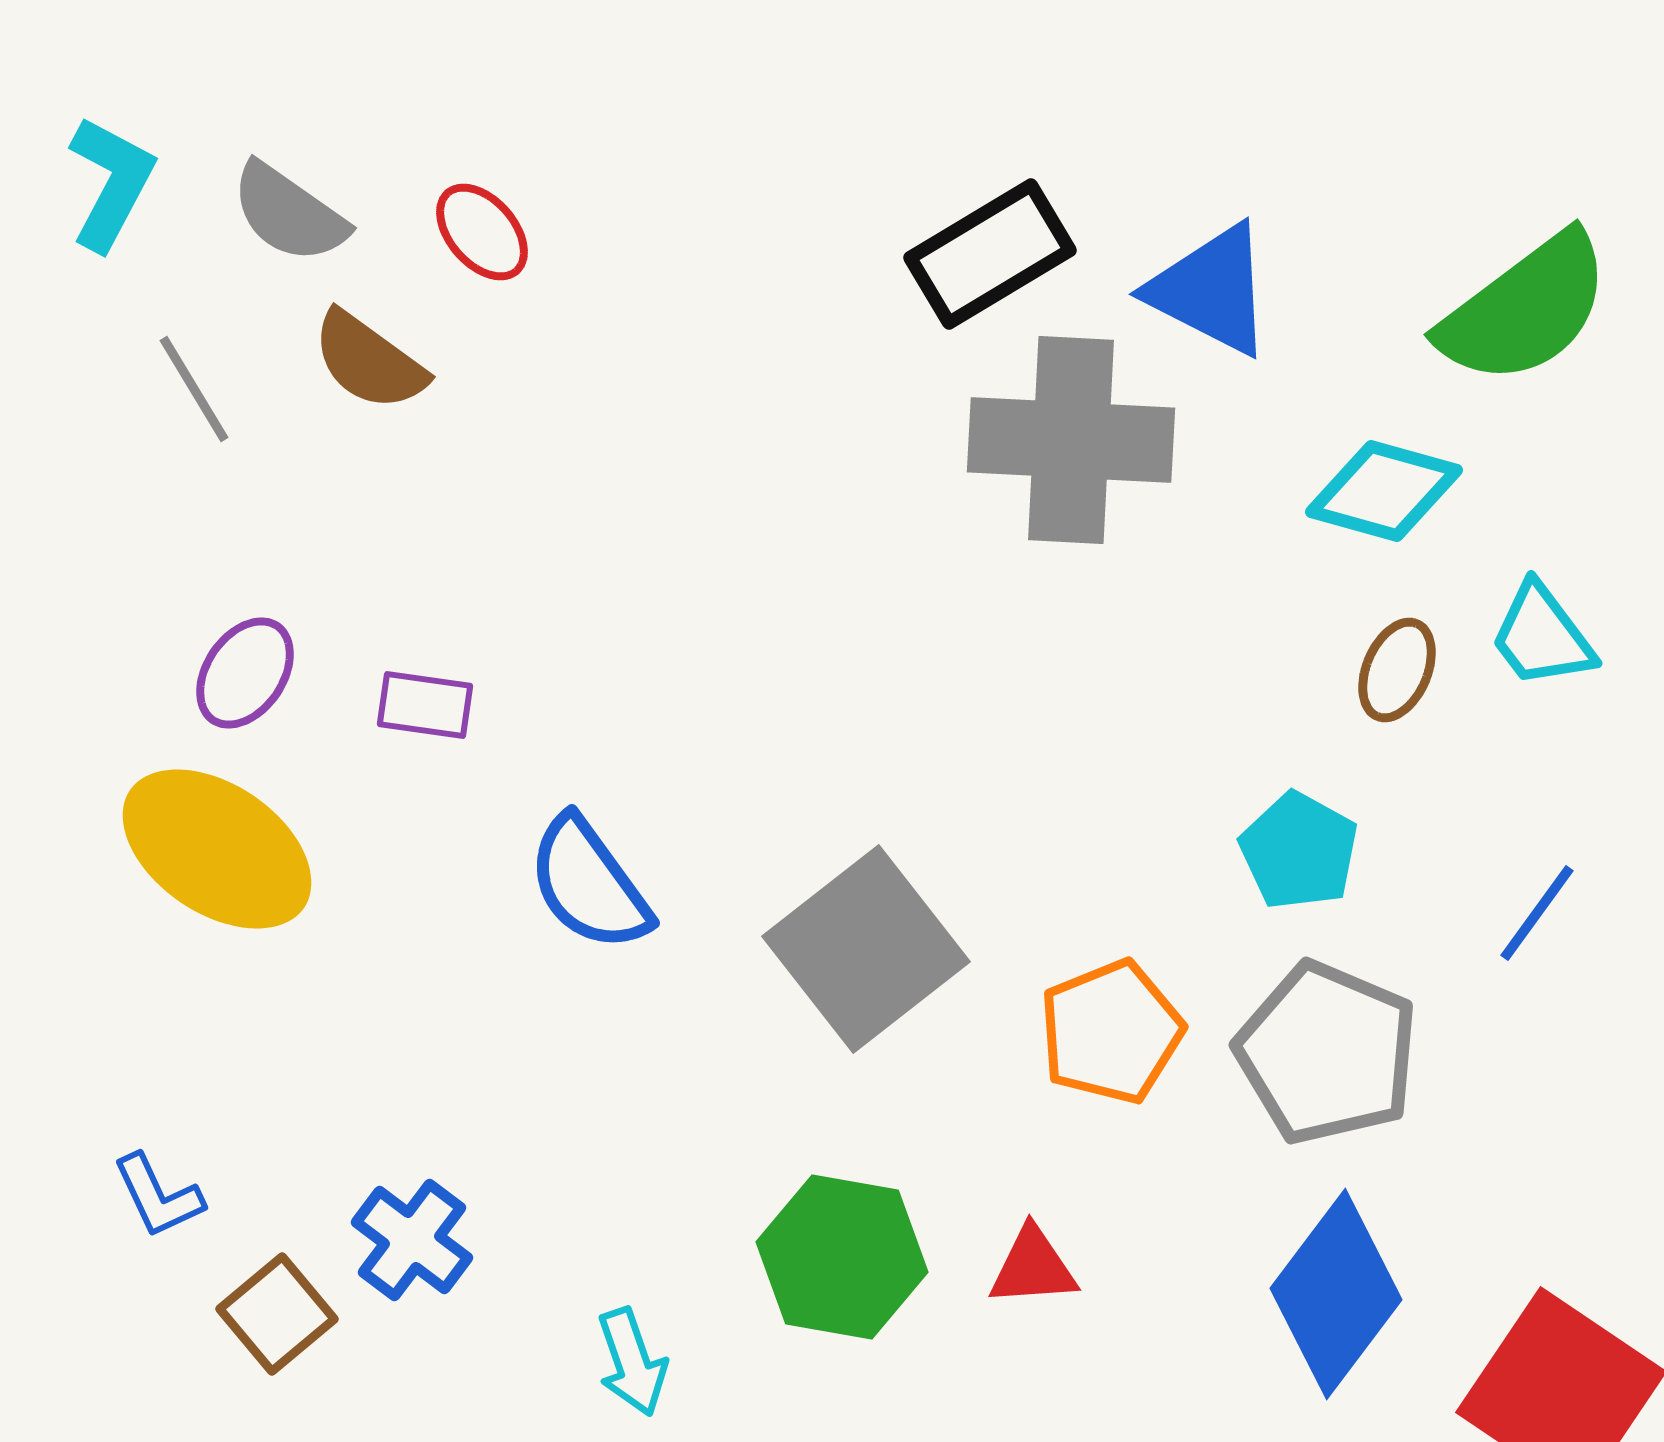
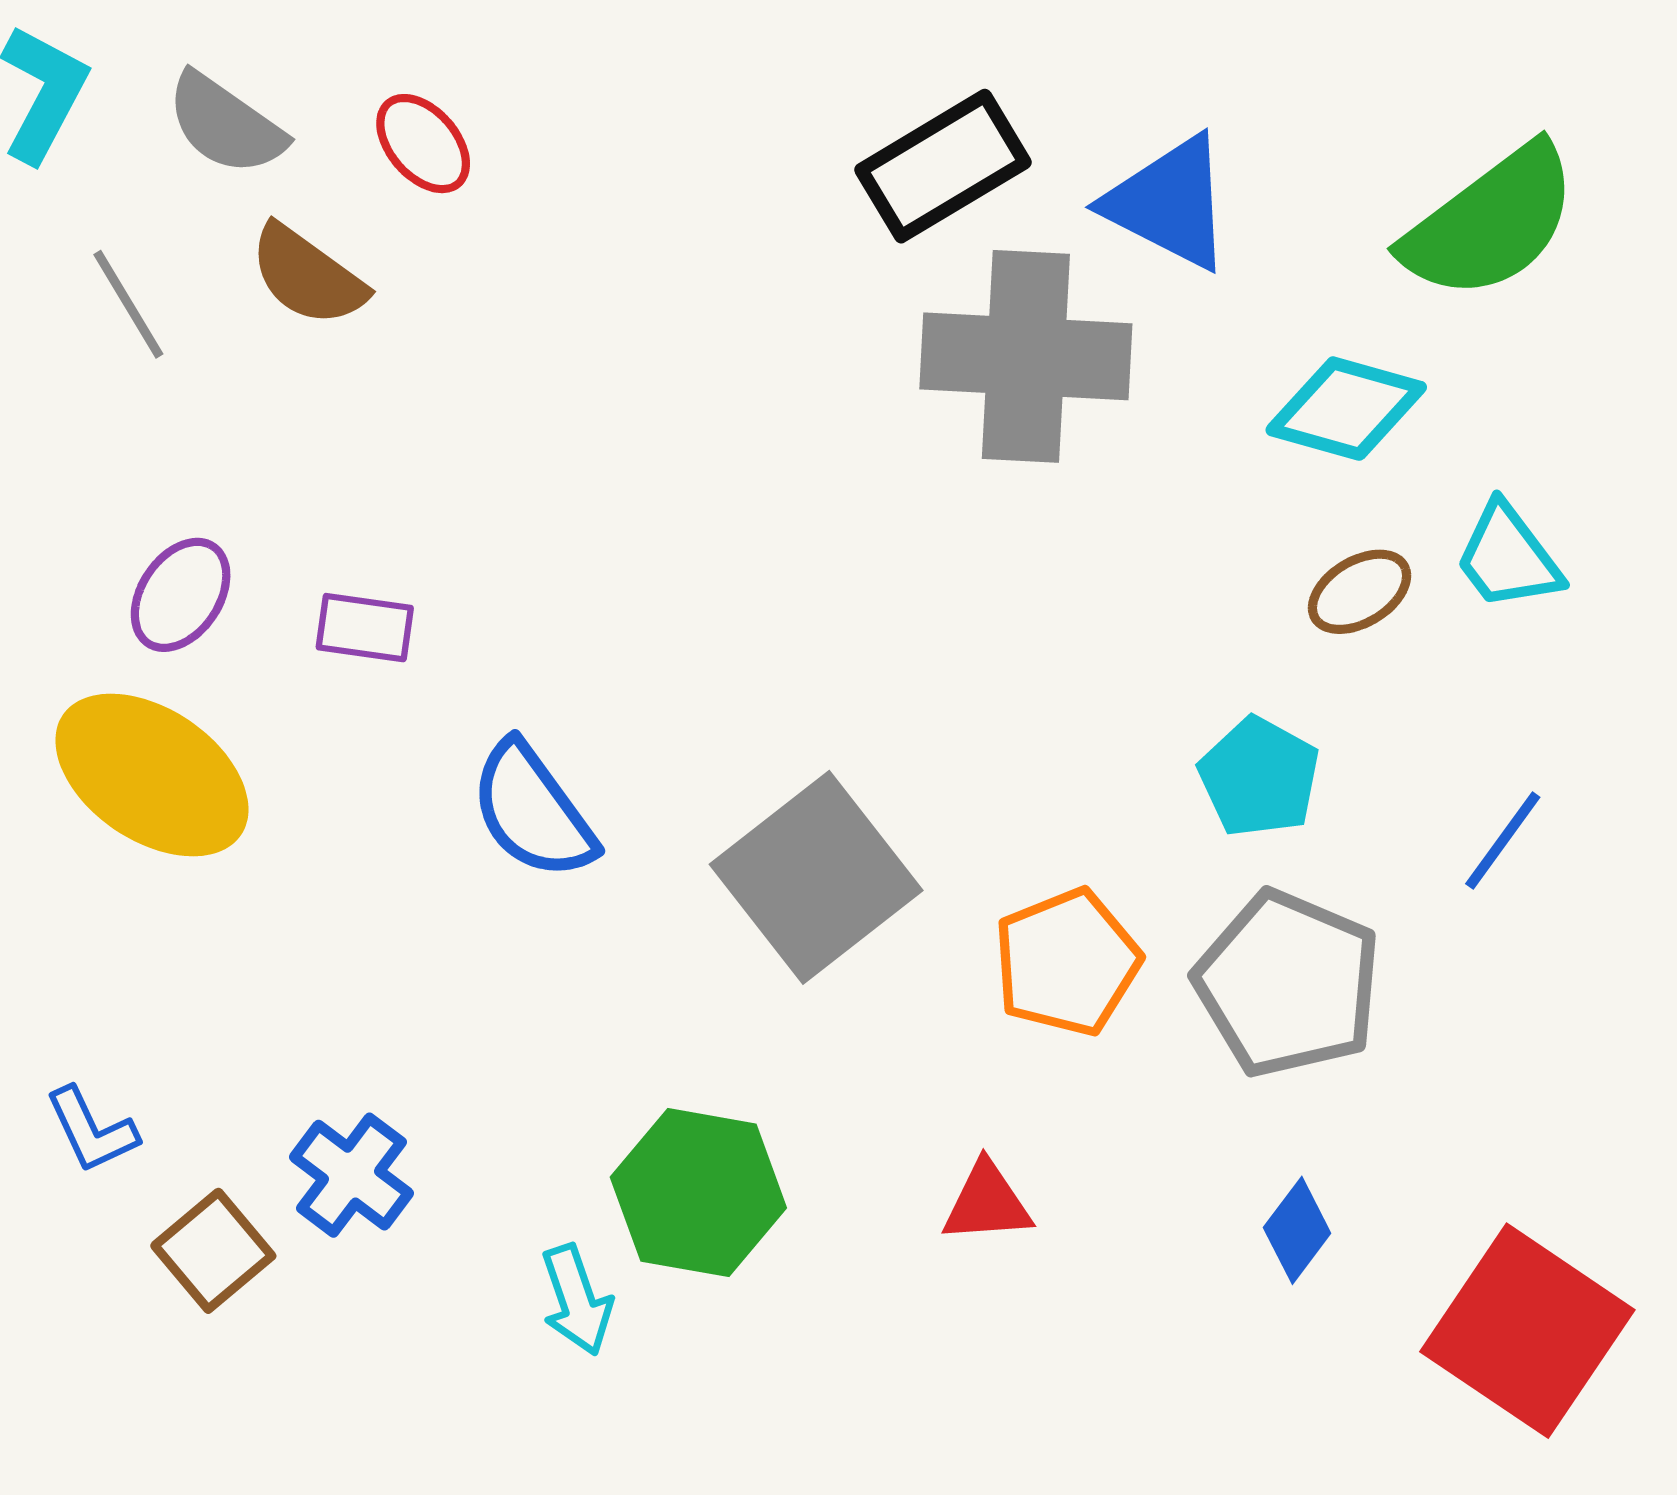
brown ellipse: (1397, 670) -> (1360, 592), turned 36
green hexagon: (842, 1257) -> (698, 1193), moved
blue diamond: (1336, 1294) -> (1297, 1230), size x0.5

